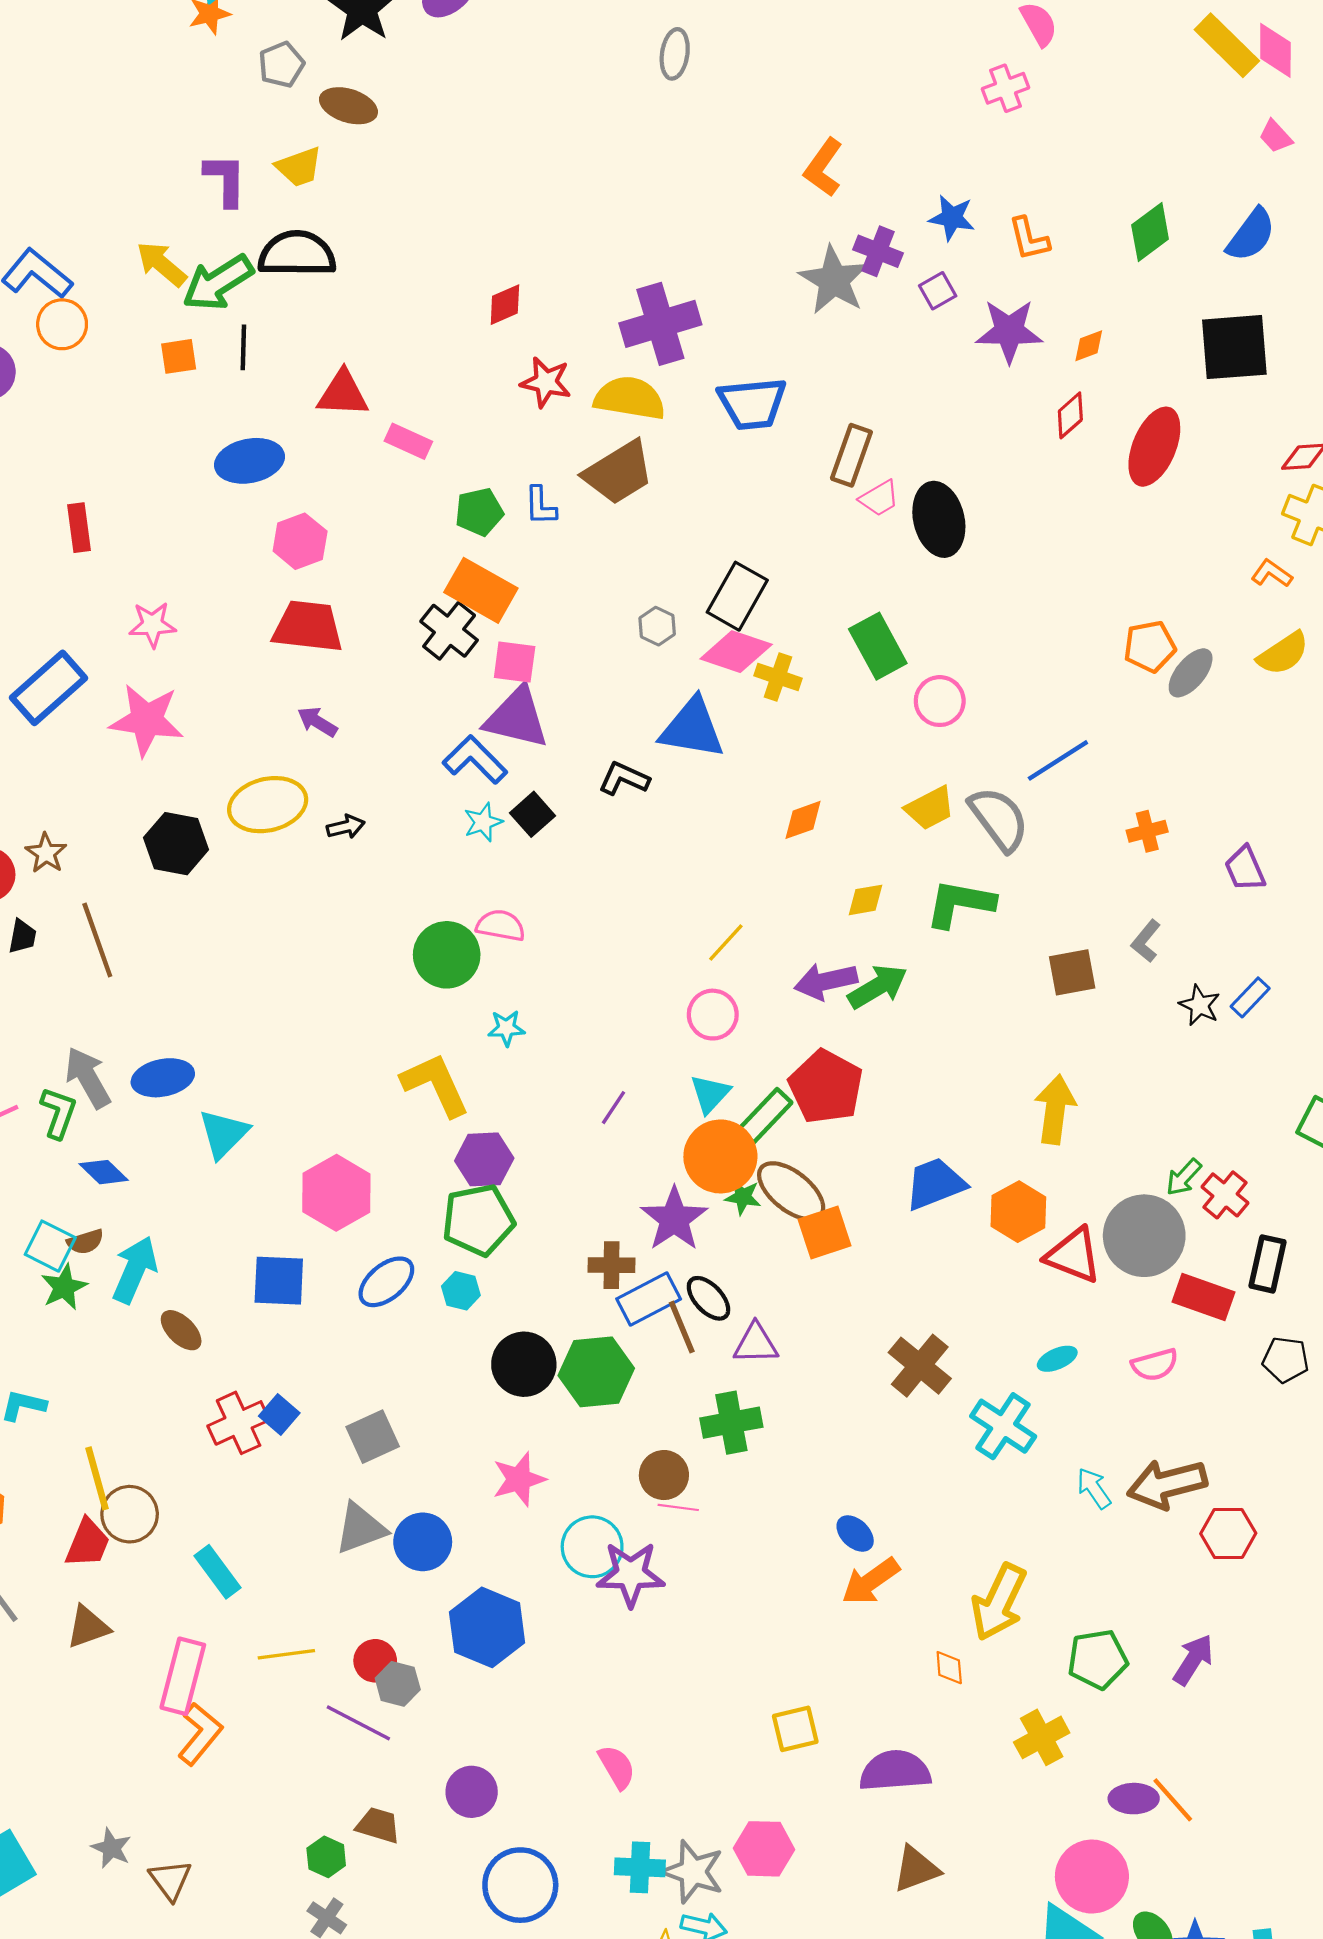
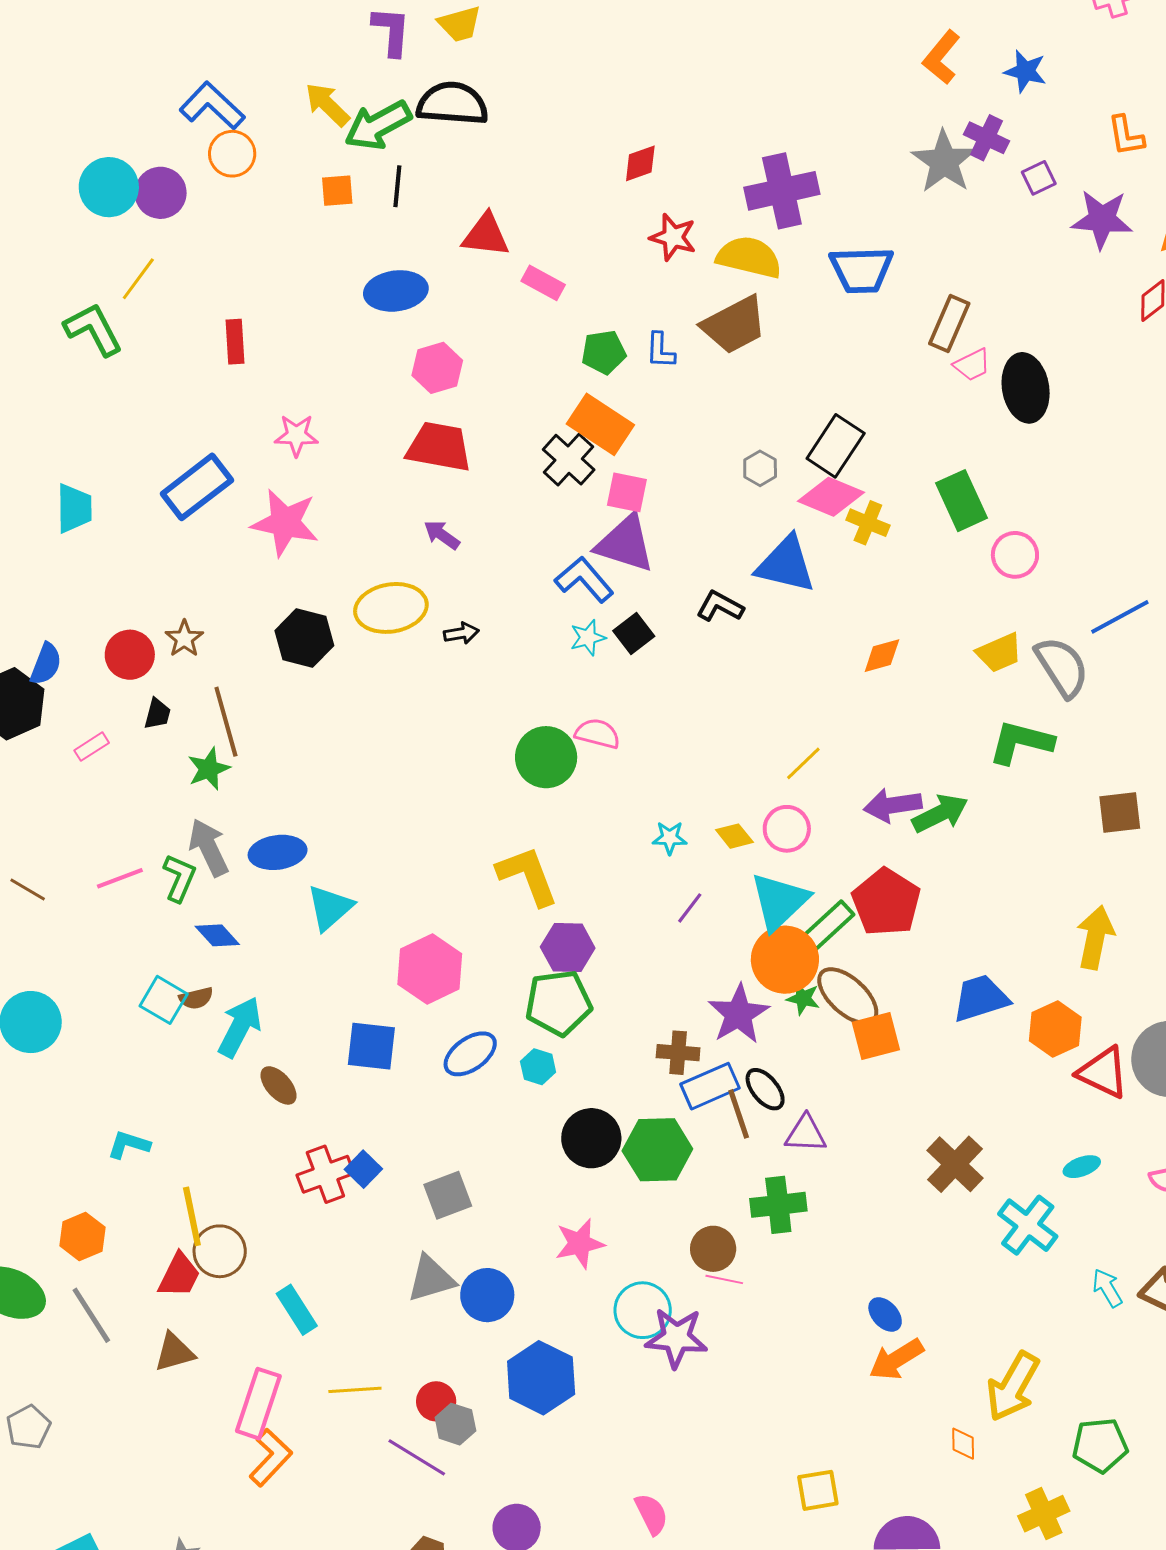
blue star: (952, 218) -> (1025, 71), moved
yellow diamond: (866, 900) -> (734, 836), moved, turned 57
cyan star: (506, 1028) -> (670, 838), moved
cyan triangle: (710, 1094) -> (779, 901), size x1.6
green star: (64, 1287) -> (209, 769), moved

